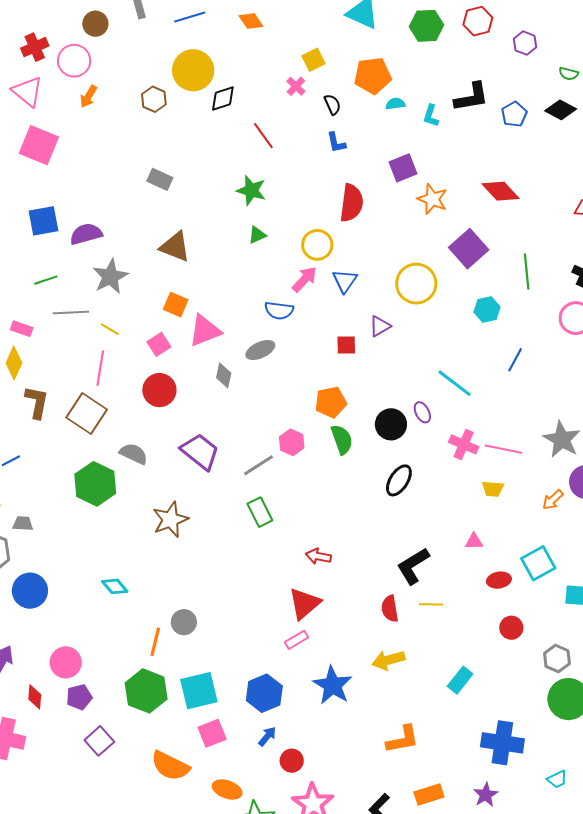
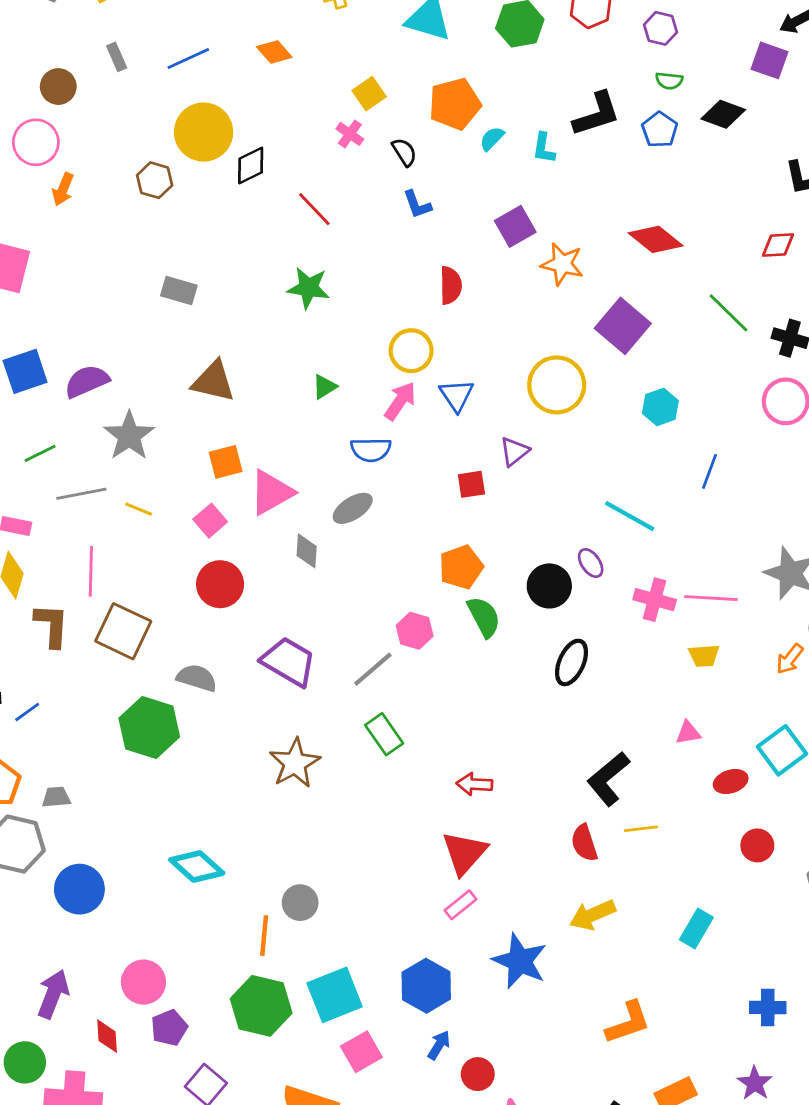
green semicircle: (569, 74) -> (669, 81), moved
cyan semicircle: (395, 104) -> (492, 139), turned -30
red semicircle: (352, 203) -> (451, 285), size x0.7
green triangle: (257, 235) -> (324, 387), moved
green line: (527, 271) -> (729, 313), moved, turned -32
orange square: (176, 305) -> (226, 462), turned -30
pink line: (100, 368) -> (91, 571), moved
brown star: (170, 520) -> (295, 763), moved
cyan diamond: (115, 586) -> (197, 866), size x1.4
blue cross: (502, 743) -> (768, 1007), size x0.6

